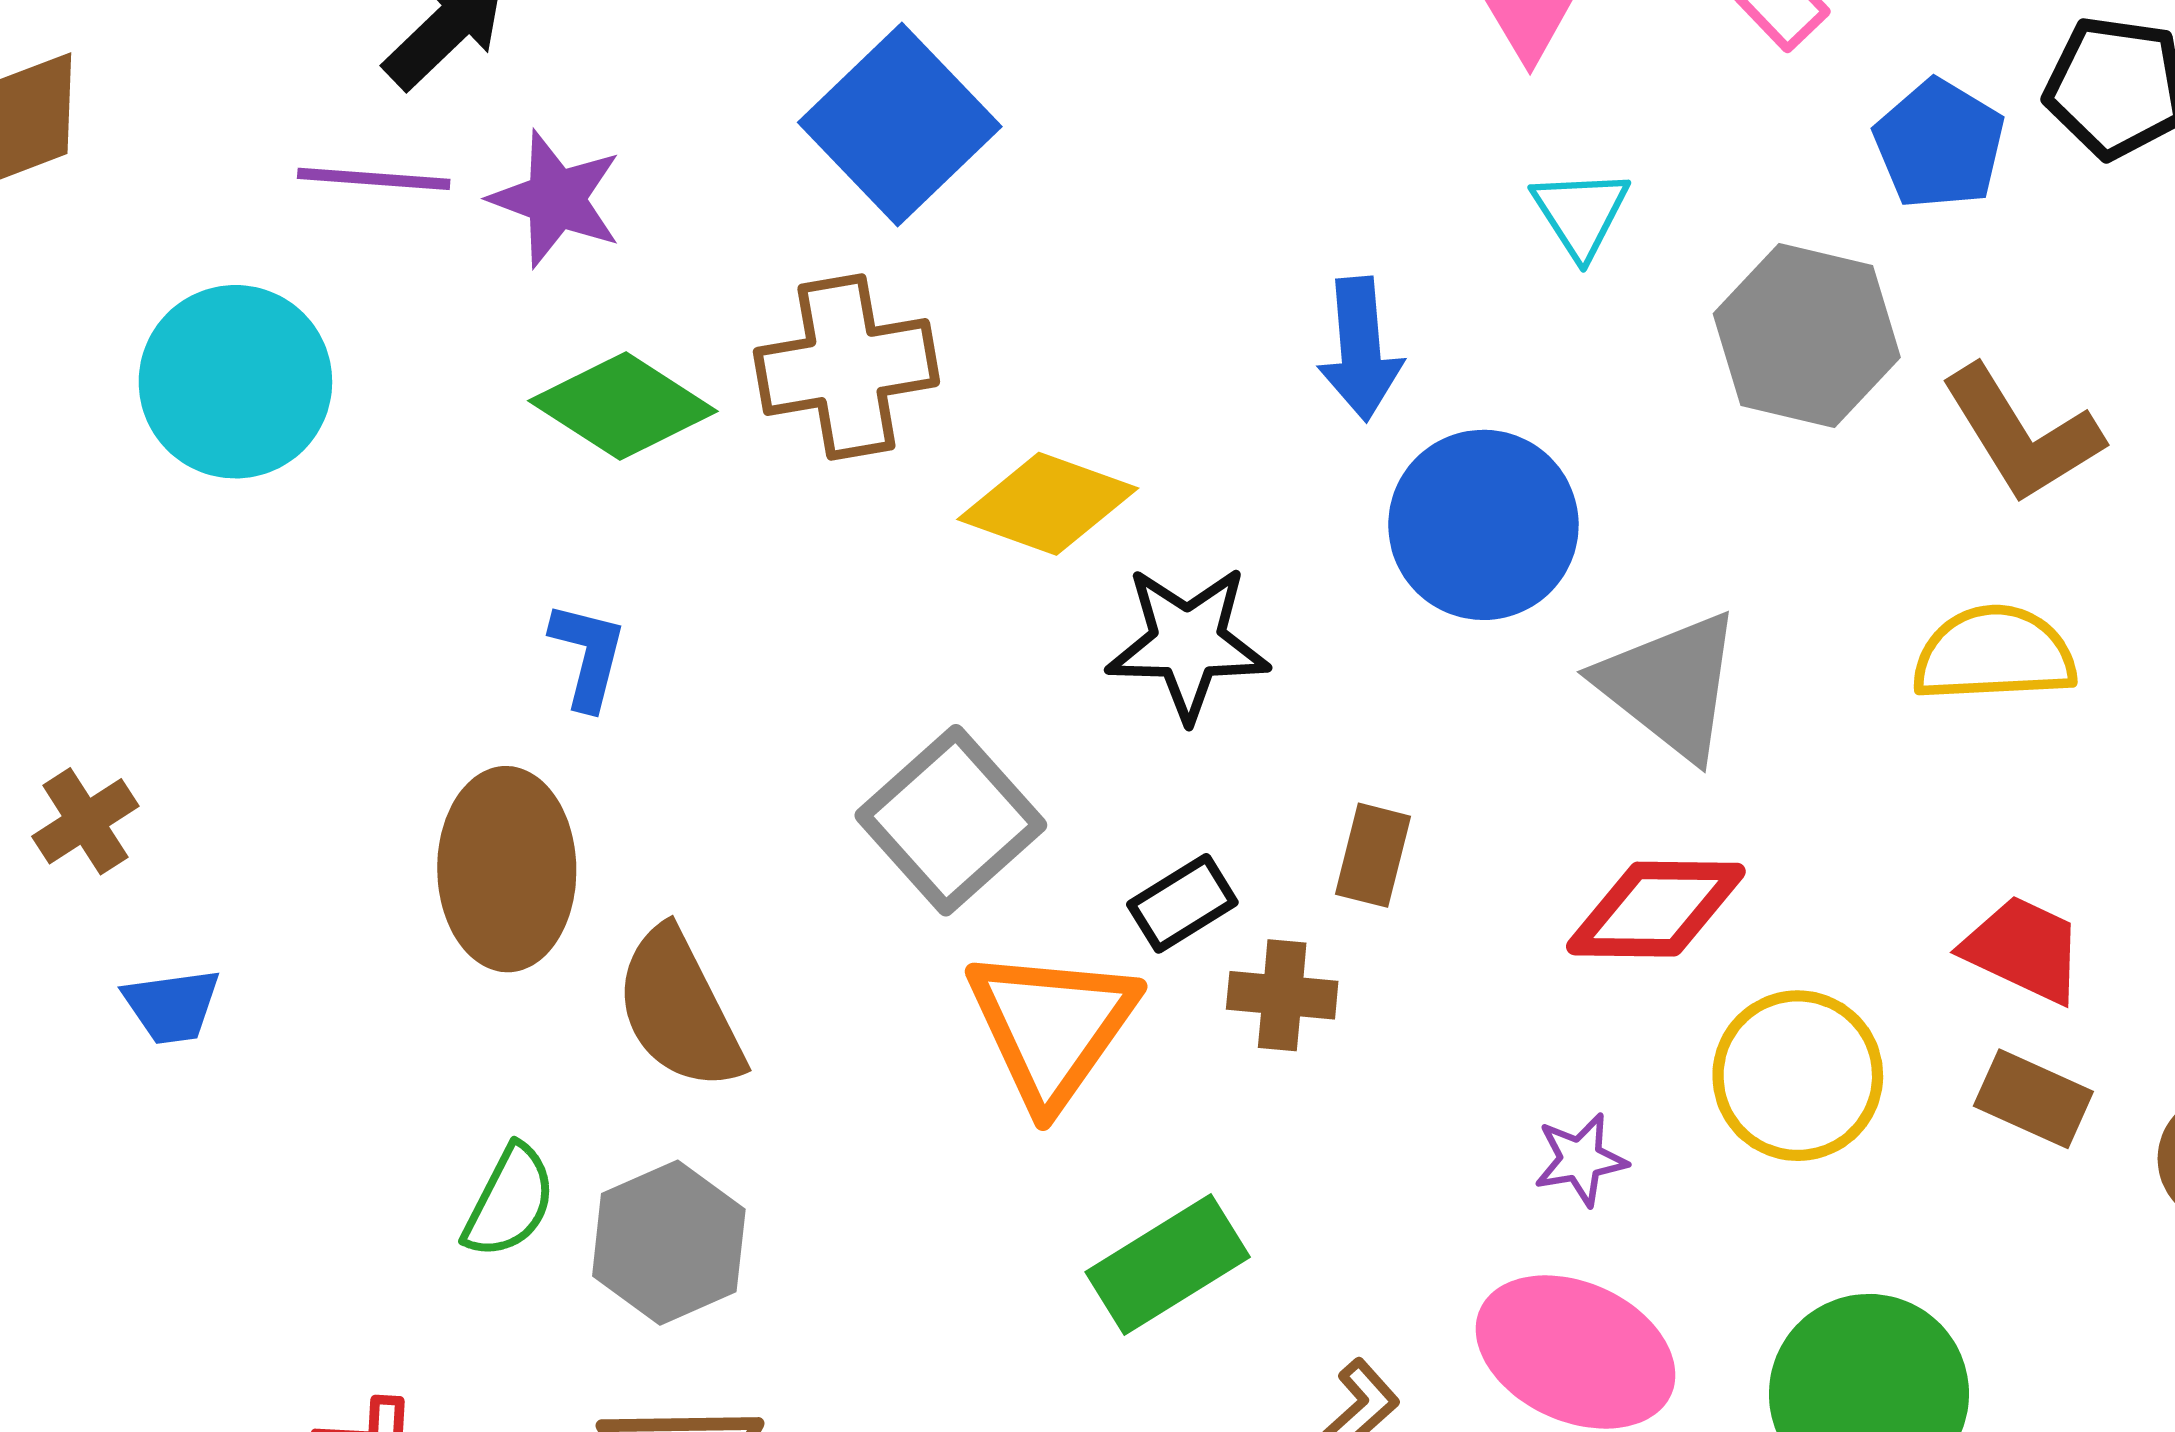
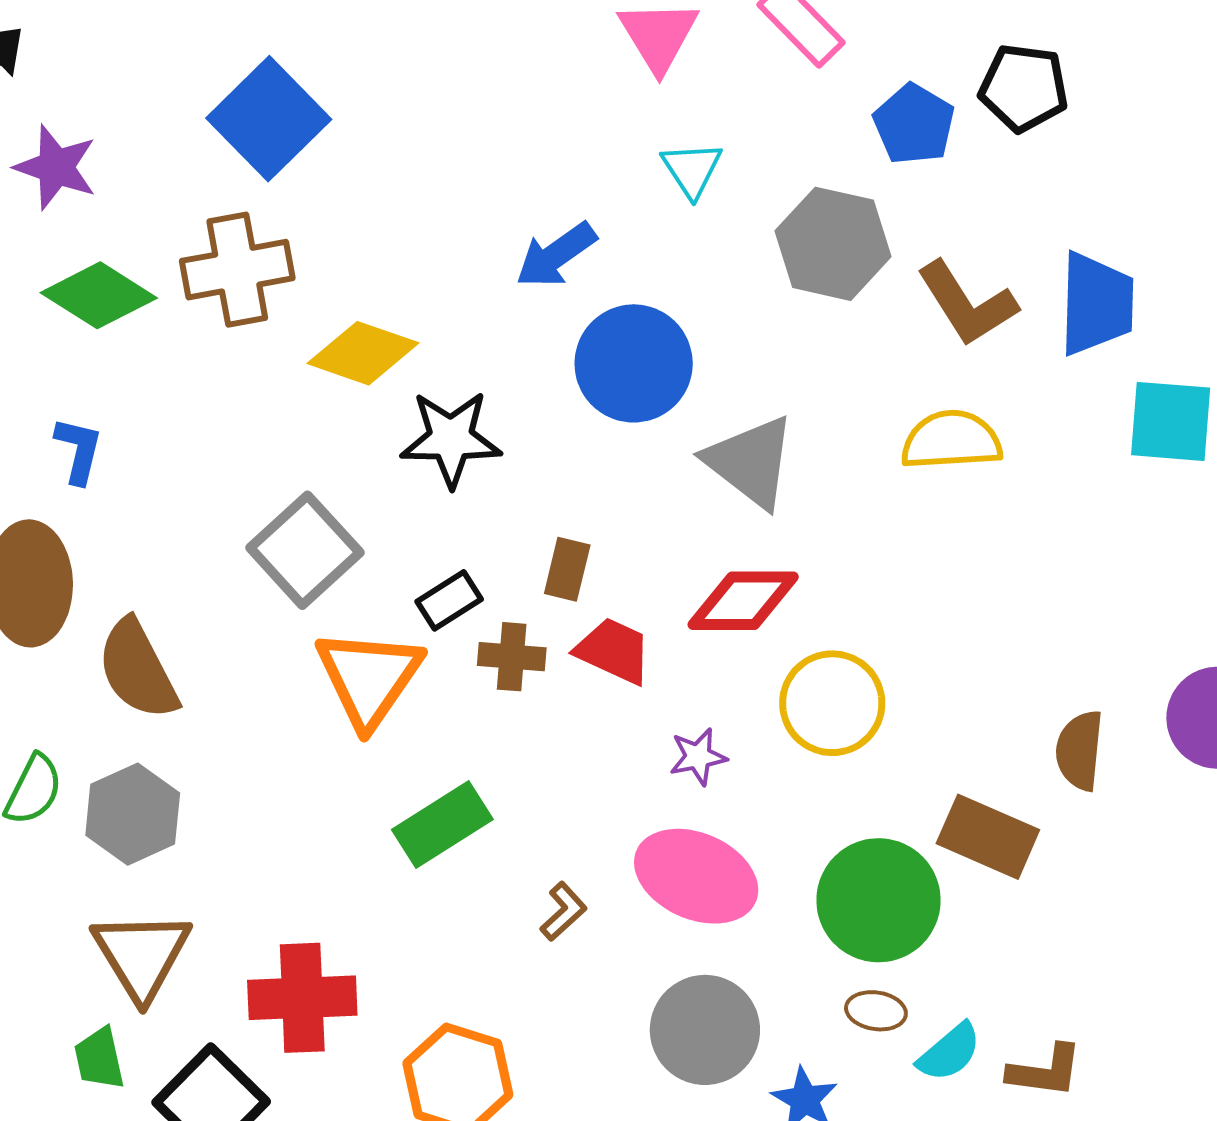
blue arrow: (1360, 349) -> (556, 255), turned 60
red trapezoid: (2024, 949) -> (614, 651), moved
brown rectangle: (2033, 1099) -> (988, 837), moved, size x1.4

